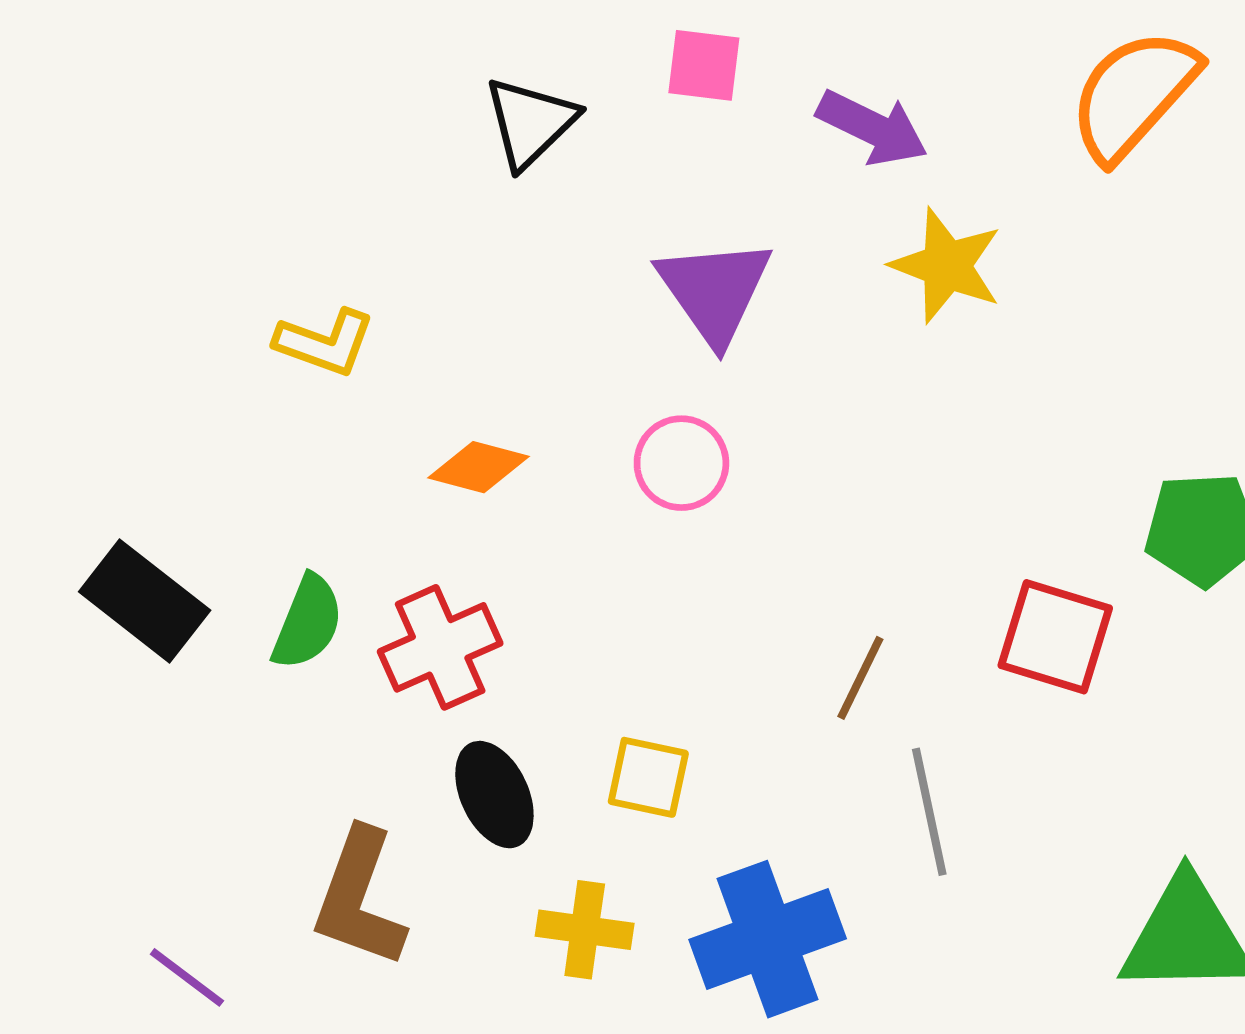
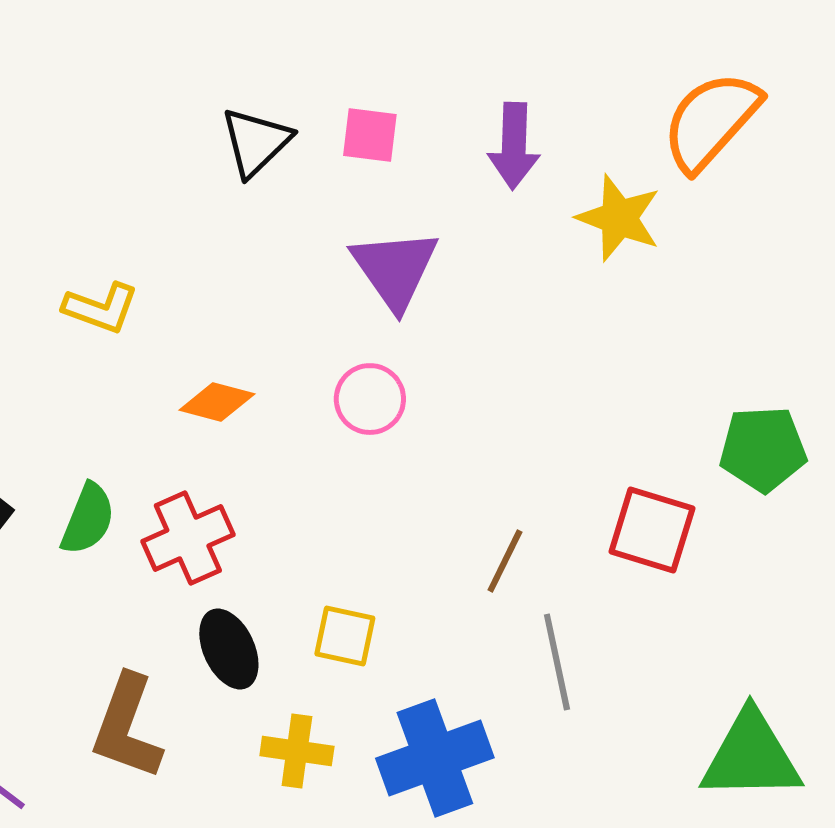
pink square: (704, 65) -> (370, 135), moved
purple arrow: (872, 128) -> (514, 146), turned 66
yellow star: (947, 266) -> (619, 218), moved

